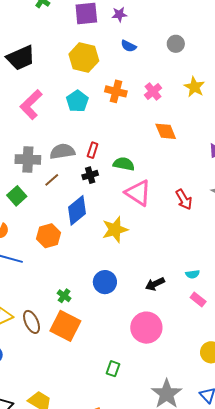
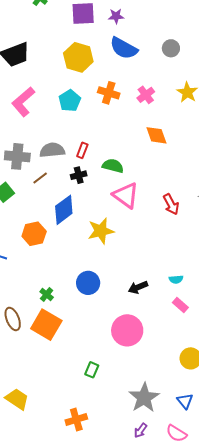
blue semicircle: (129, 46) -> (124, 48), size x1.8

